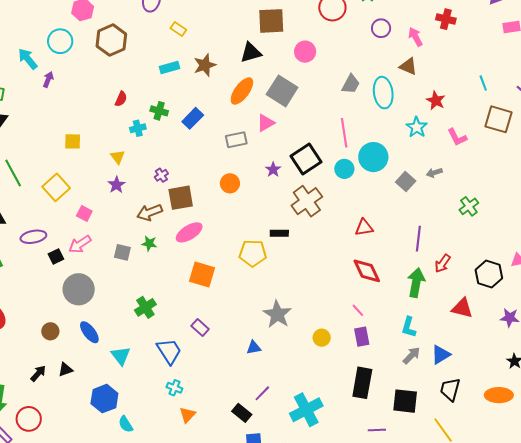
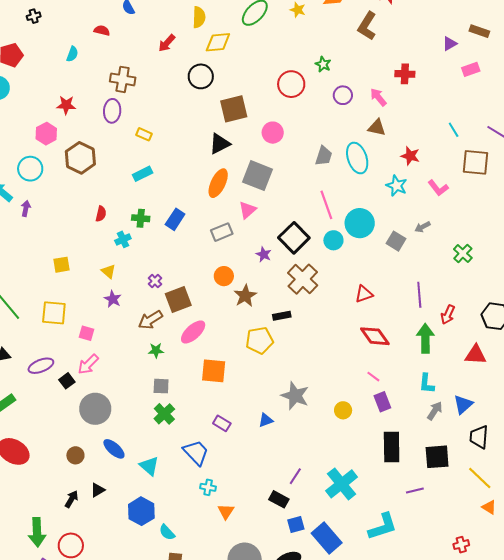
brown star: (205, 65) -> (245, 296), moved
yellow square: (56, 187) -> (54, 313), turned -32
gray square: (122, 252) -> (161, 386), moved
blue triangle: (254, 348) -> (266, 420), moved

